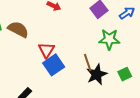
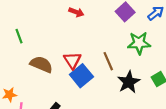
brown semicircle: (18, 29) -> (41, 64), moved
brown line: (88, 63) -> (108, 61), moved

